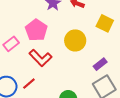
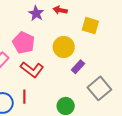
purple rectangle: (100, 64) -> (78, 67), moved
red line: (29, 84) -> (24, 97), turned -40

